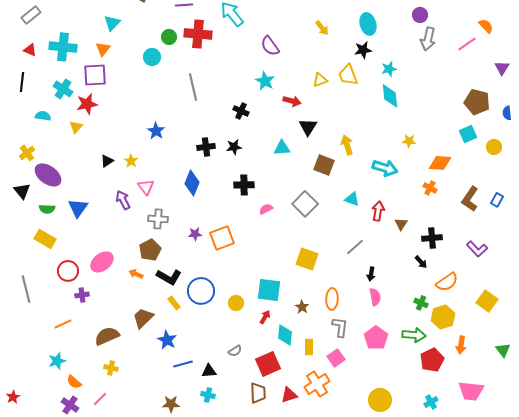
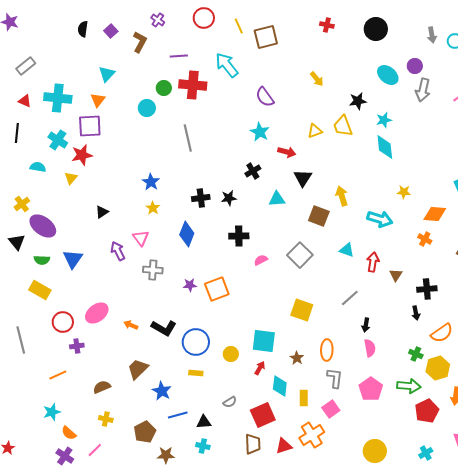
cyan ellipse: (368, 24) -> (388, 75), moved, turned -35
black cross: (241, 111) -> (253, 171), moved, turned 35
yellow star: (131, 161) -> (153, 208), moved
brown pentagon: (150, 250) -> (145, 432), moved
black arrow: (421, 262) -> (416, 313), turned 32
yellow rectangle: (174, 303) -> (196, 373), moved, turned -48
brown semicircle: (107, 336) -> (102, 387), size x0.7

